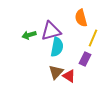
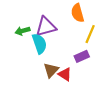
cyan semicircle: (57, 47) -> (39, 44), moved, turned -30
purple rectangle: (85, 59) -> (82, 56), turned 40

